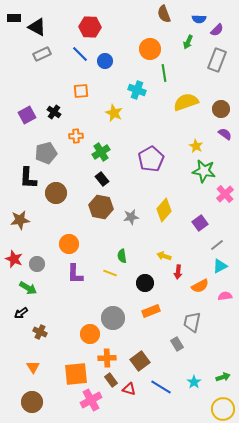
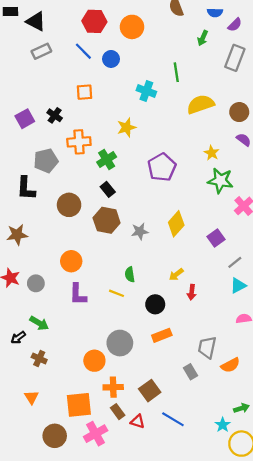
orange circle: (150, 49) -> (132, 27), moved
yellow star: (114, 113) -> (126, 127), moved, turned 30
orange cross: (76, 136) -> (79, 142), size x1.5
brown circle: (56, 193) -> (69, 205), moved
yellow arrow: (164, 256) -> (176, 274), turned -56
orange semicircle: (200, 286) -> (230, 365), moved
green arrow: (28, 288) -> (39, 323), moved
cyan star: (194, 382) -> (223, 425), moved
brown circle: (32, 402) -> (55, 436), moved

